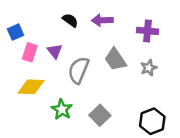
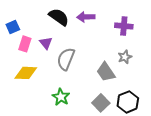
black semicircle: (70, 20) -> (59, 17), size x1.5
gray trapezoid: (115, 59) -> (106, 72), moved
green star: (62, 109) -> (61, 97), moved
gray square: (100, 115) -> (101, 103), moved

